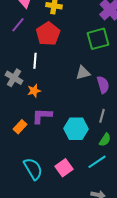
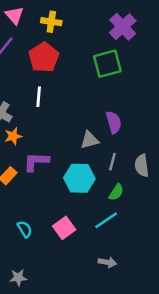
white line: (35, 61) -> (39, 97), moved
gray triangle: (83, 73) -> (90, 140), moved
orange star: (34, 91) -> (13, 136), moved
cyan semicircle: (33, 169) -> (25, 229), size x0.6

